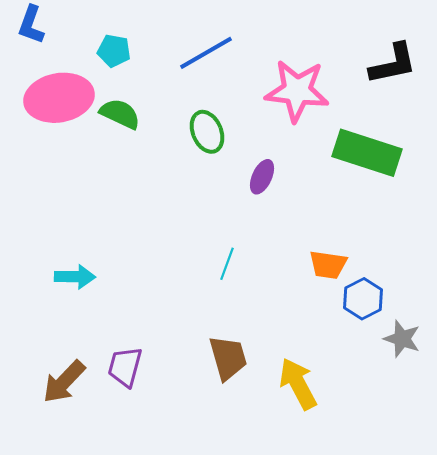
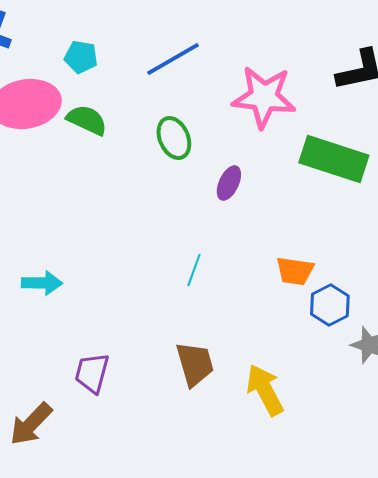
brown arrow: (64, 382) -> (31, 424), moved

